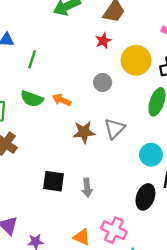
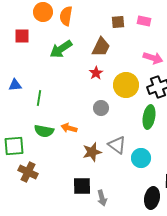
gray triangle: (114, 129) -> (117, 145), turned -30
cyan circle: (151, 155) -> (141, 158), moved
black square: (53, 181) -> (82, 186), moved

